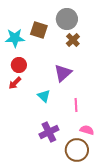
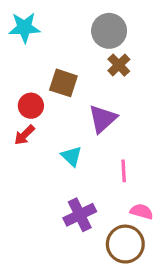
brown square: (39, 30) -> (63, 83), moved
cyan star: (15, 38) -> (24, 28), moved

